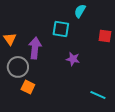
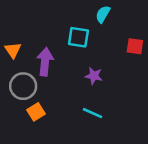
orange square: (28, 87) -> (36, 112), turned 32
cyan line: (98, 95) -> (93, 113), moved

